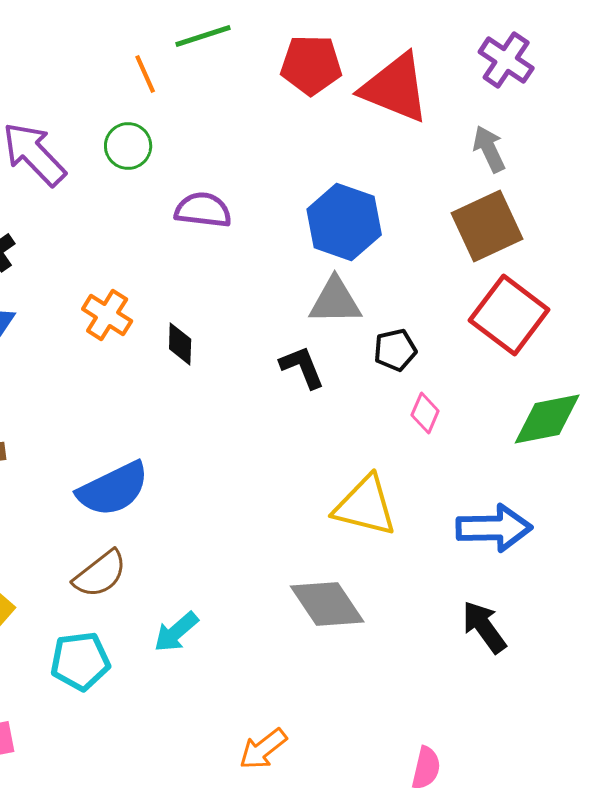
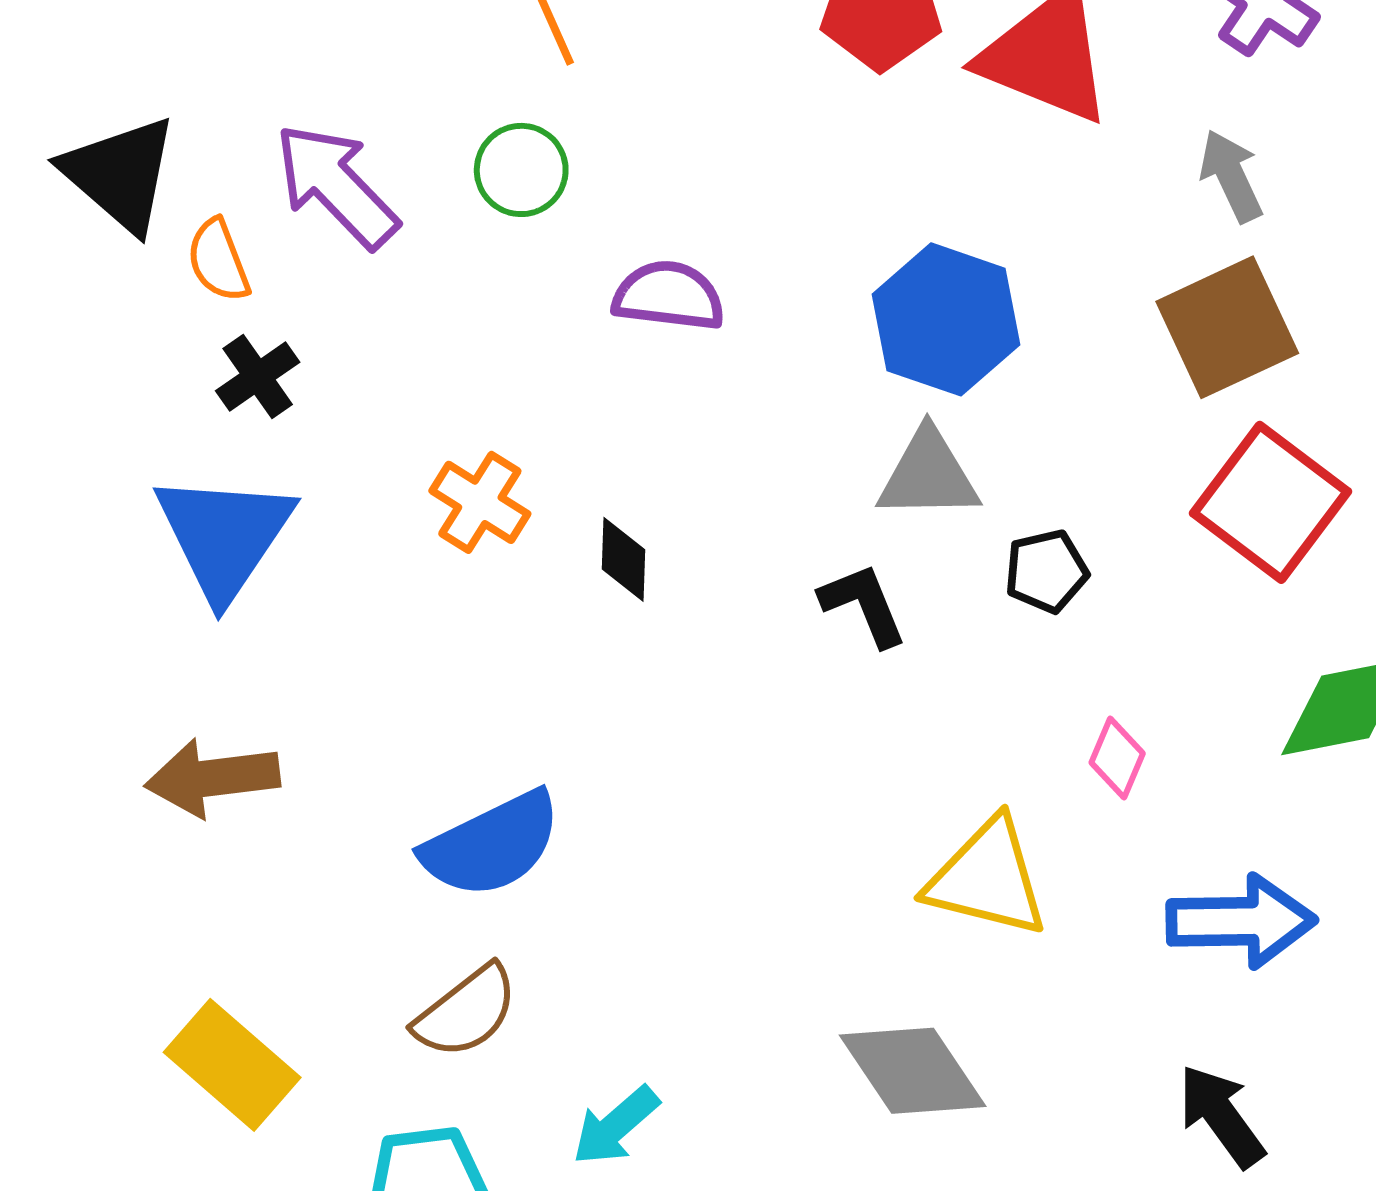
pink diamond: (425, 413) -> (1117, 758), moved

